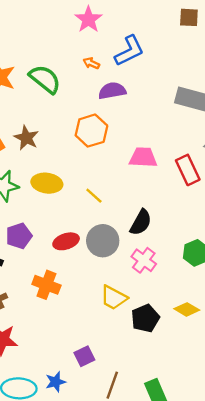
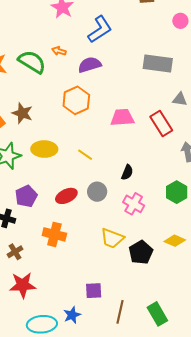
orange arrow: (91, 63) -> (59, 51), moved
black semicircle: (141, 222) -> (127, 172), size x0.7
gray circle: (103, 241) -> (97, 192), size x0.7
purple square: (84, 356) -> (94, 291), turned 30

